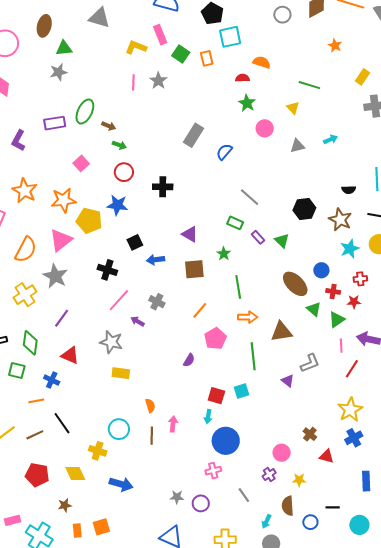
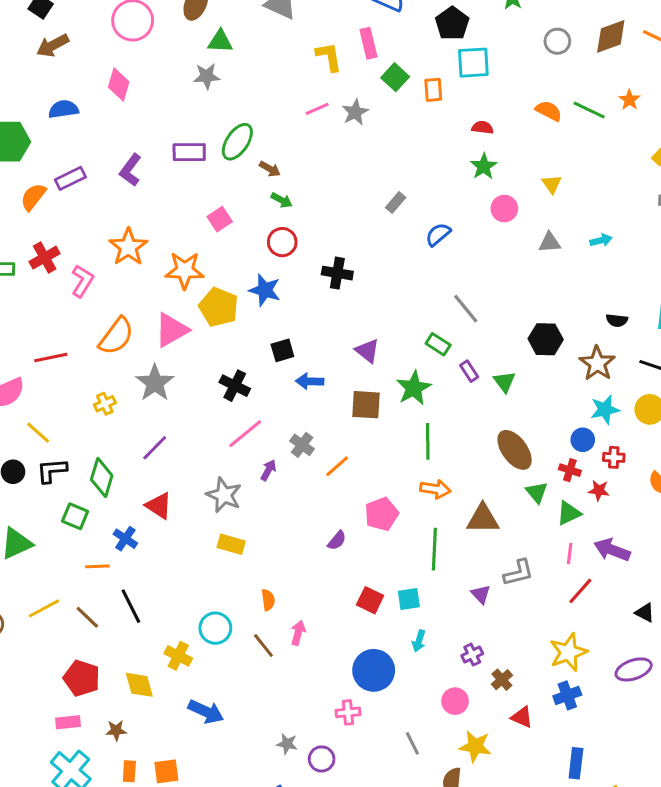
yellow L-shape: (136, 47) -> (329, 57), turned 50
orange semicircle: (262, 62) -> (549, 111), moved
pink line: (133, 82) -> (317, 109), turned 56
green line: (309, 85) -> (589, 110), moved
gray rectangle: (194, 135) -> (396, 202), size x0.6
green star: (224, 254) -> (414, 388), size x1.6
blue circle: (321, 270) -> (583, 440), moved
yellow cross: (25, 295) -> (105, 404), size x0.6
orange line: (200, 310) -> (337, 466), moved
purple arrow: (138, 321) -> (268, 470), turned 80
cyan arrow: (208, 417) -> (419, 641), moved
brown line: (35, 435) -> (87, 617), turned 60
brown line: (152, 436) -> (263, 646), turned -48
purple cross: (269, 474) -> (472, 655), moved
yellow star: (299, 480) -> (475, 746), size x1.5
gray line: (244, 495) -> (412, 743), moved
pink rectangle: (12, 520) -> (68, 722), moved

